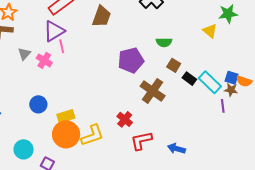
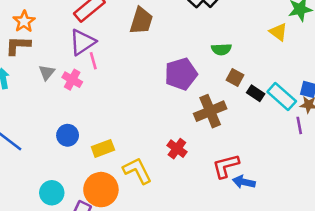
brown cross: (153, 91) -> (210, 111), turned 35
orange circle: (66, 134) -> (101, 190), moved
yellow L-shape: (92, 135) -> (137, 171), turned -95
red L-shape: (141, 141) -> (226, 166), moved

